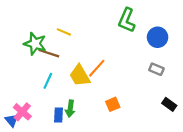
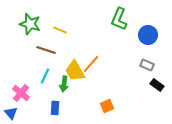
green star: (35, 44) -> (30, 24), moved
orange square: (113, 104) -> (107, 106), moved
black rectangle: (169, 104) -> (157, 85), moved
green arrow: (70, 109) -> (64, 84), moved
pink cross: (22, 112) -> (21, 93), moved

